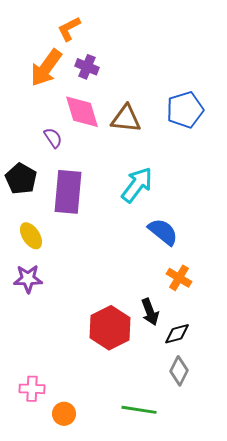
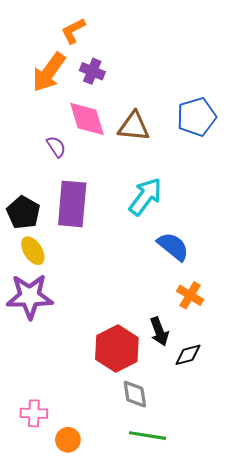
black pentagon: (21, 179) -> (23, 212), moved
purple star: (28, 279) -> (30, 296), size x1.5
gray diamond: (179, 371) -> (135, 394), moved, turned -36

